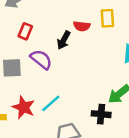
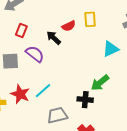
red semicircle: (82, 26) -> (69, 26), turned -32
black arrow: (64, 40) -> (54, 38), turned 105

